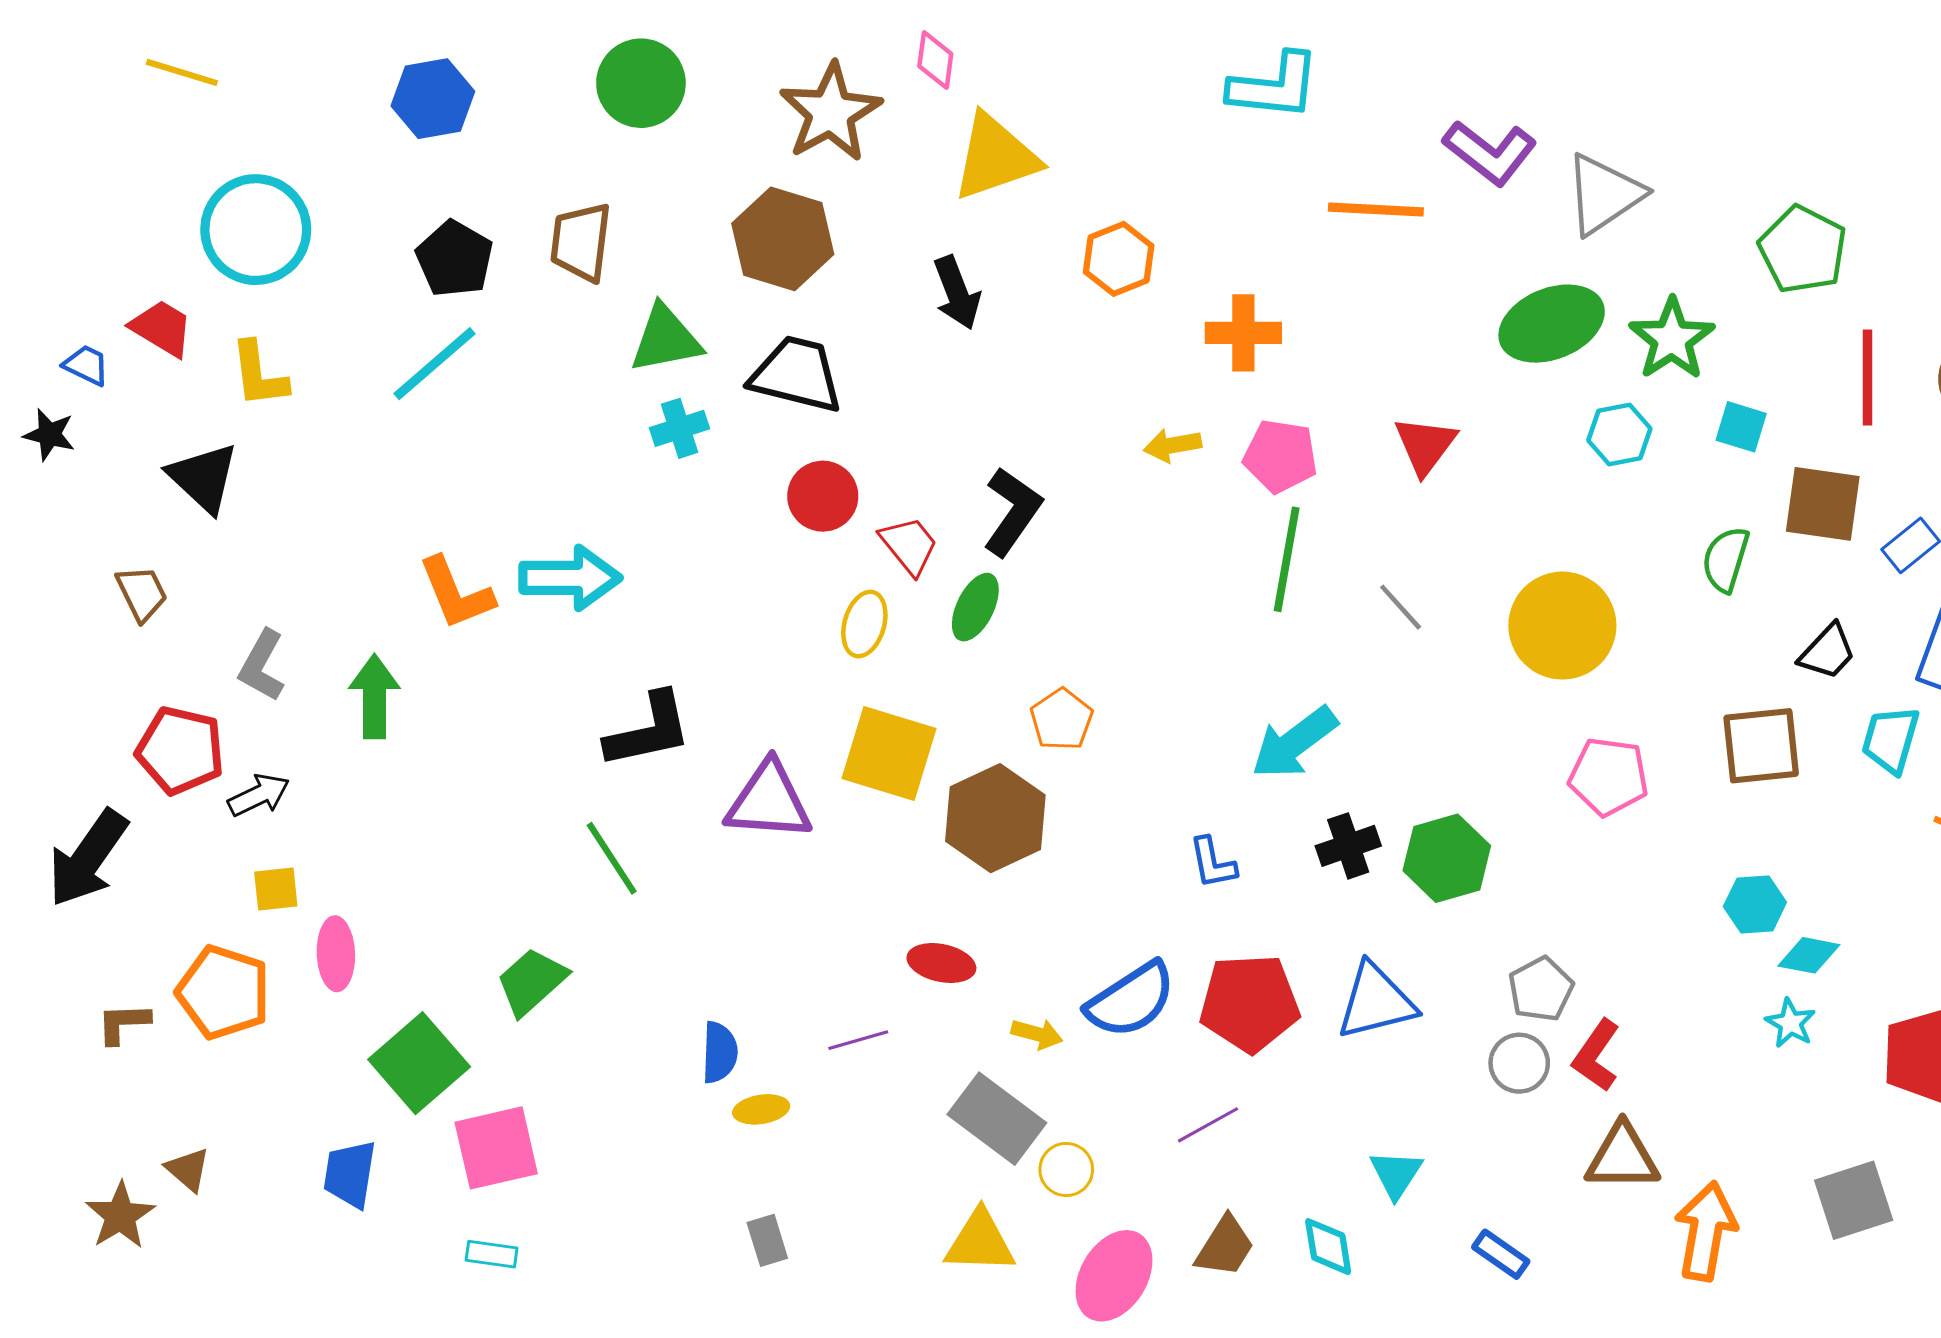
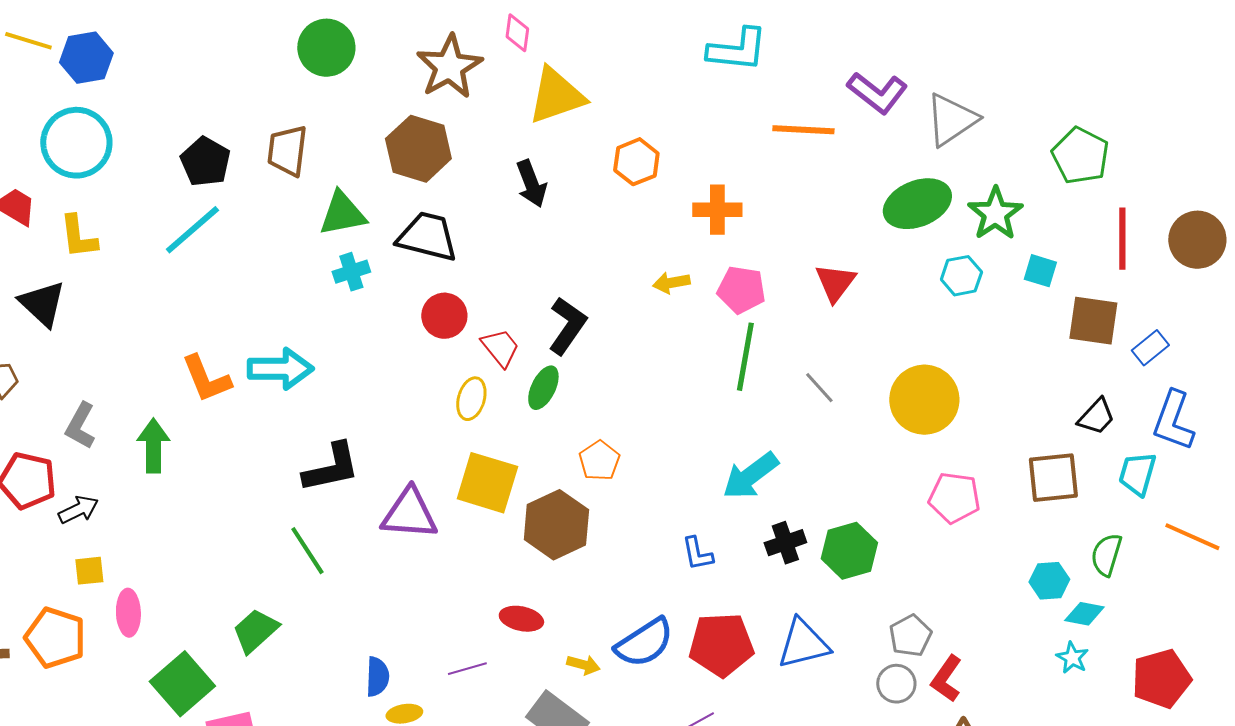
blue hexagon: (433, 99) -> (86, 58), moved
green semicircle: (1726, 559) -> (1106, 555), moved

